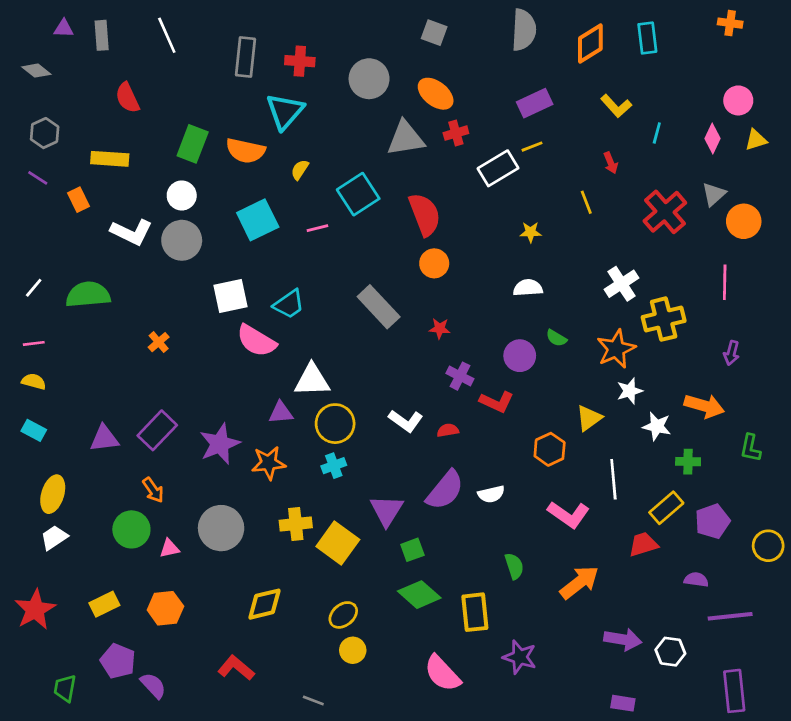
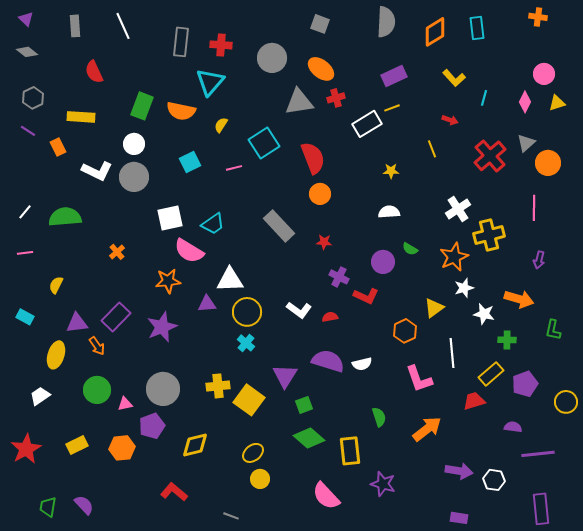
purple triangle: (64, 29) -> (26, 19), moved, turned 42
red arrow: (611, 163) -> (450, 120), turned -49
cyan square: (258, 220) -> (190, 162), size x0.7
yellow semicircle: (34, 381) -> (56, 285), moved, turned -78
orange star: (269, 463) -> (168, 281), moved
cyan cross: (334, 466) -> (246, 343), turned -30
orange arrow: (153, 490) -> (97, 346), moved
purple semicircle: (445, 490) -> (328, 361), turned -112
yellow ellipse: (53, 494) -> (56, 355), moved
pink L-shape: (569, 514) -> (419, 379), turned 36
purple pentagon: (118, 661) -> (152, 426), moved, turned 30
purple semicircle: (153, 686) -> (84, 505), moved

